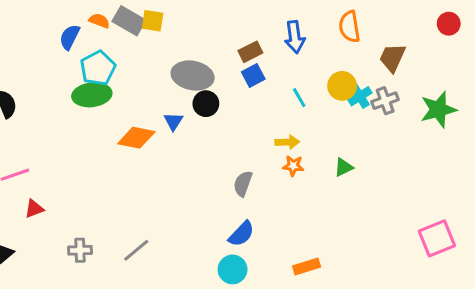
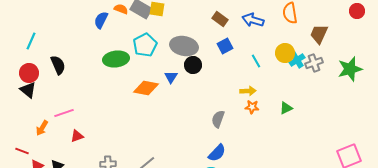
blue arrow: (295, 37) -> (253, 20), turned 115
brown rectangle: (250, 52) -> (220, 19), moved, turned 63
cyan pentagon: (98, 68) -> (145, 45), moved

